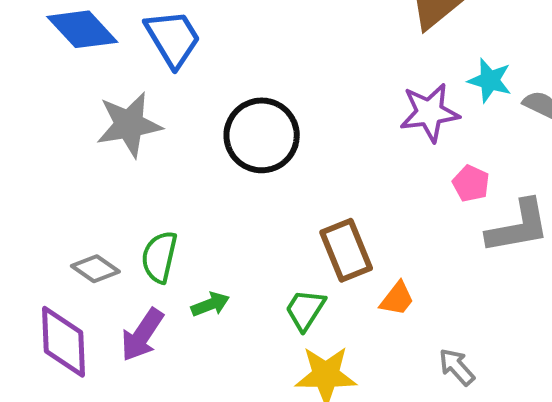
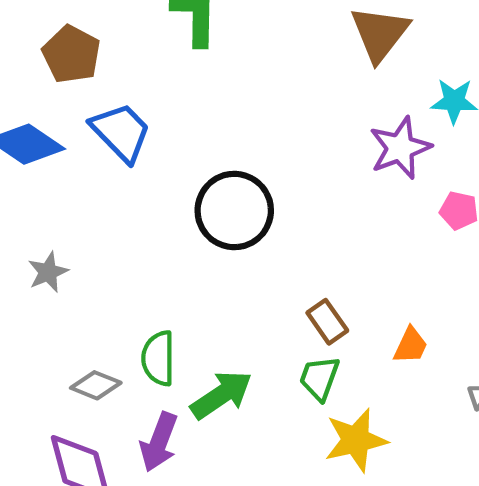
gray star: (129, 125) -> (48, 272), moved, size x0.6
brown rectangle: (346, 250) -> (327, 322), moved, size x0.7
green arrow: (210, 304) -> (221, 395), size x1.6

